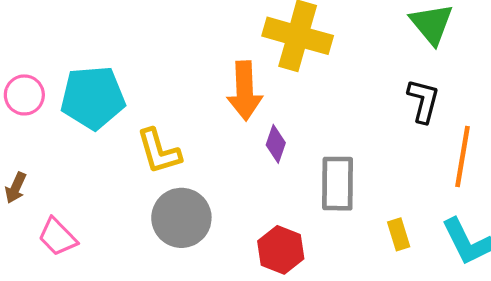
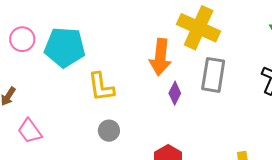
gray rectangle: (338, 184) -> (213, 75), moved
gray circle: (181, 218) -> (109, 131), size x0.6

